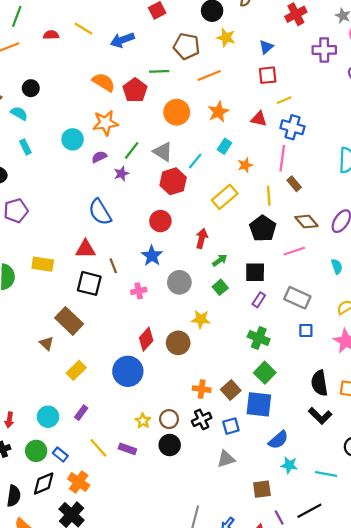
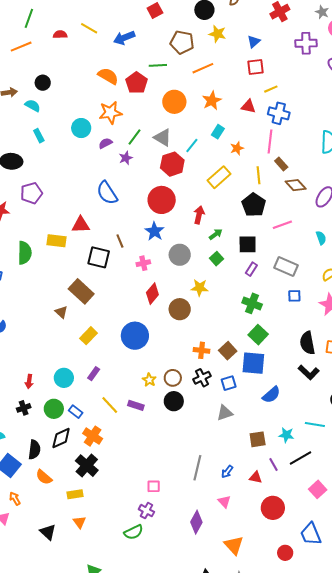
red circle: (160, 221) -> (162, 200), size x1.4
brown diamond: (306, 222) -> (296, 185), moved
red triangle: (85, 249) -> (81, 225), moved
red diamond: (146, 339) -> (152, 294), moved
cyan star: (289, 465) -> (286, 435), moved

